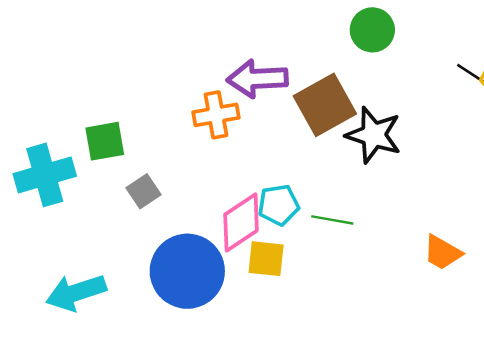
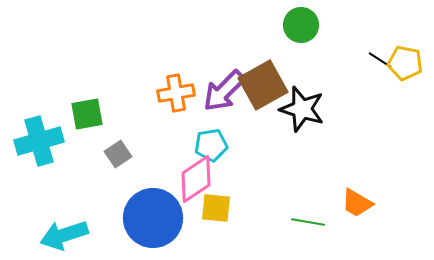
purple arrow: (257, 79) -> (224, 91), moved, turned -42
cyan pentagon: (279, 205) -> (211, 145), moved
green line: (332, 220) -> (308, 222), moved

